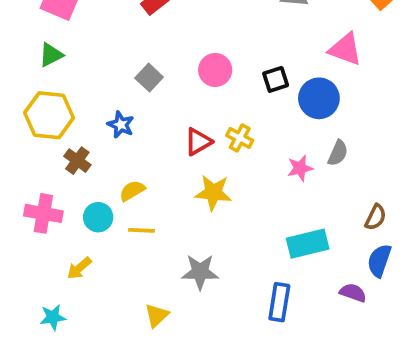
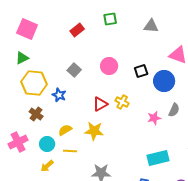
yellow hexagon: (49, 115) -> (34, 83), moved
yellow star: (213, 193) -> (94, 131), moved
pink cross: (43, 213) -> (18, 142), turned -36
yellow arrow: (79, 268) -> (47, 166), moved

